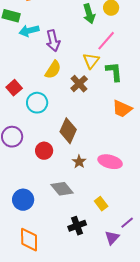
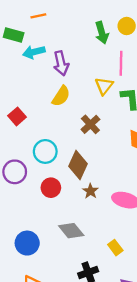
pink line: (106, 41) -> (121, 63), turned -40
brown cross: (79, 84) -> (90, 124), moved
cyan circle: (37, 103) -> (45, 151), moved
brown star: (79, 162) -> (90, 191), moved

